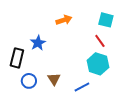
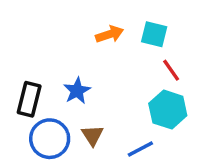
cyan square: (106, 20) -> (154, 34), moved
blue star: (38, 43) -> (77, 91), moved
blue circle: (29, 81) -> (50, 139), size x1.5

